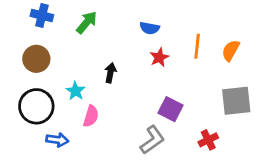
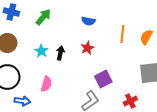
red star: (159, 57) -> (87, 48), moved
cyan star: (75, 91) -> (41, 51), moved
purple square: (171, 109) -> (103, 79), turned 36

